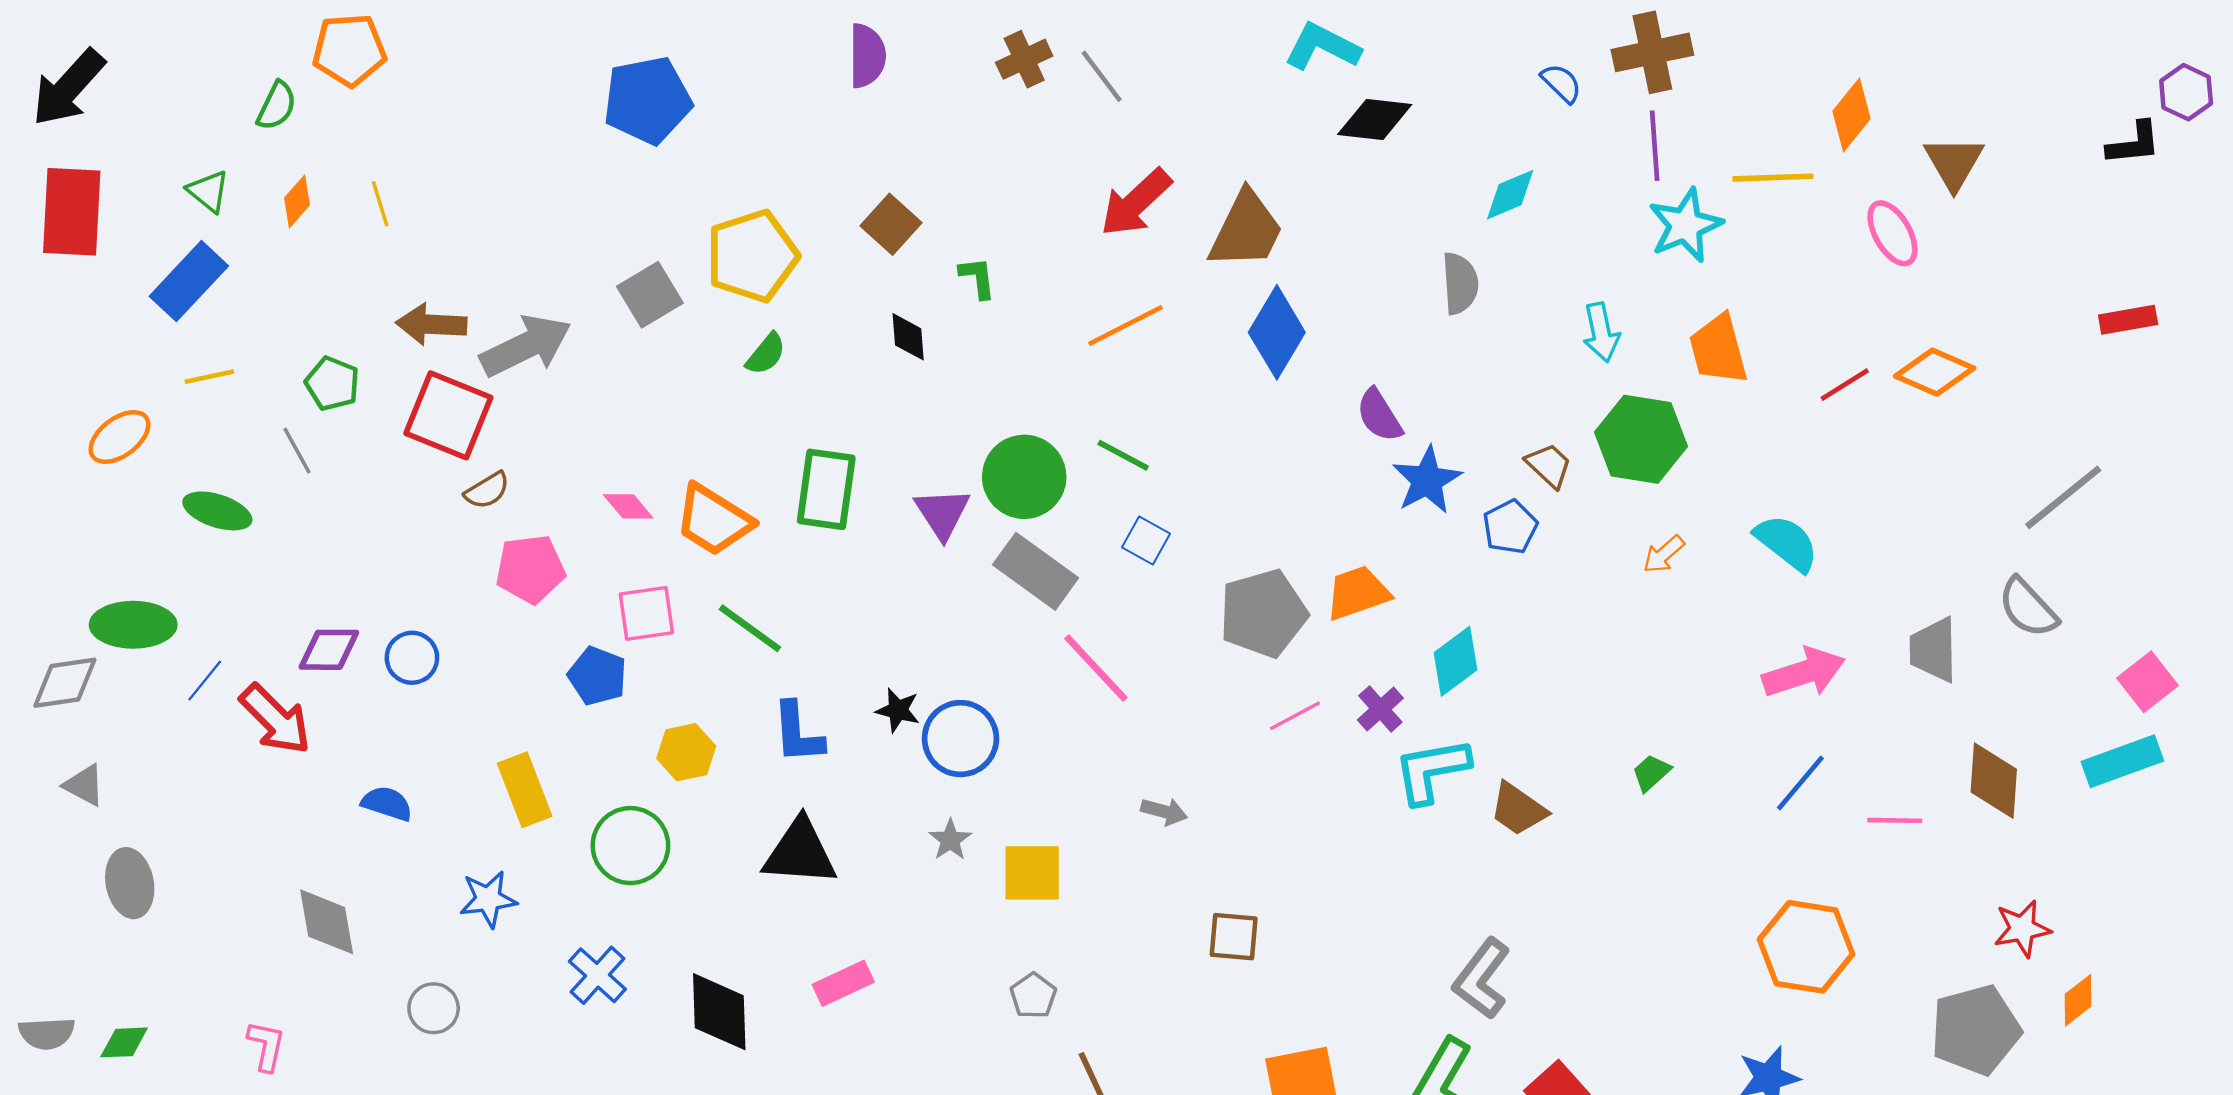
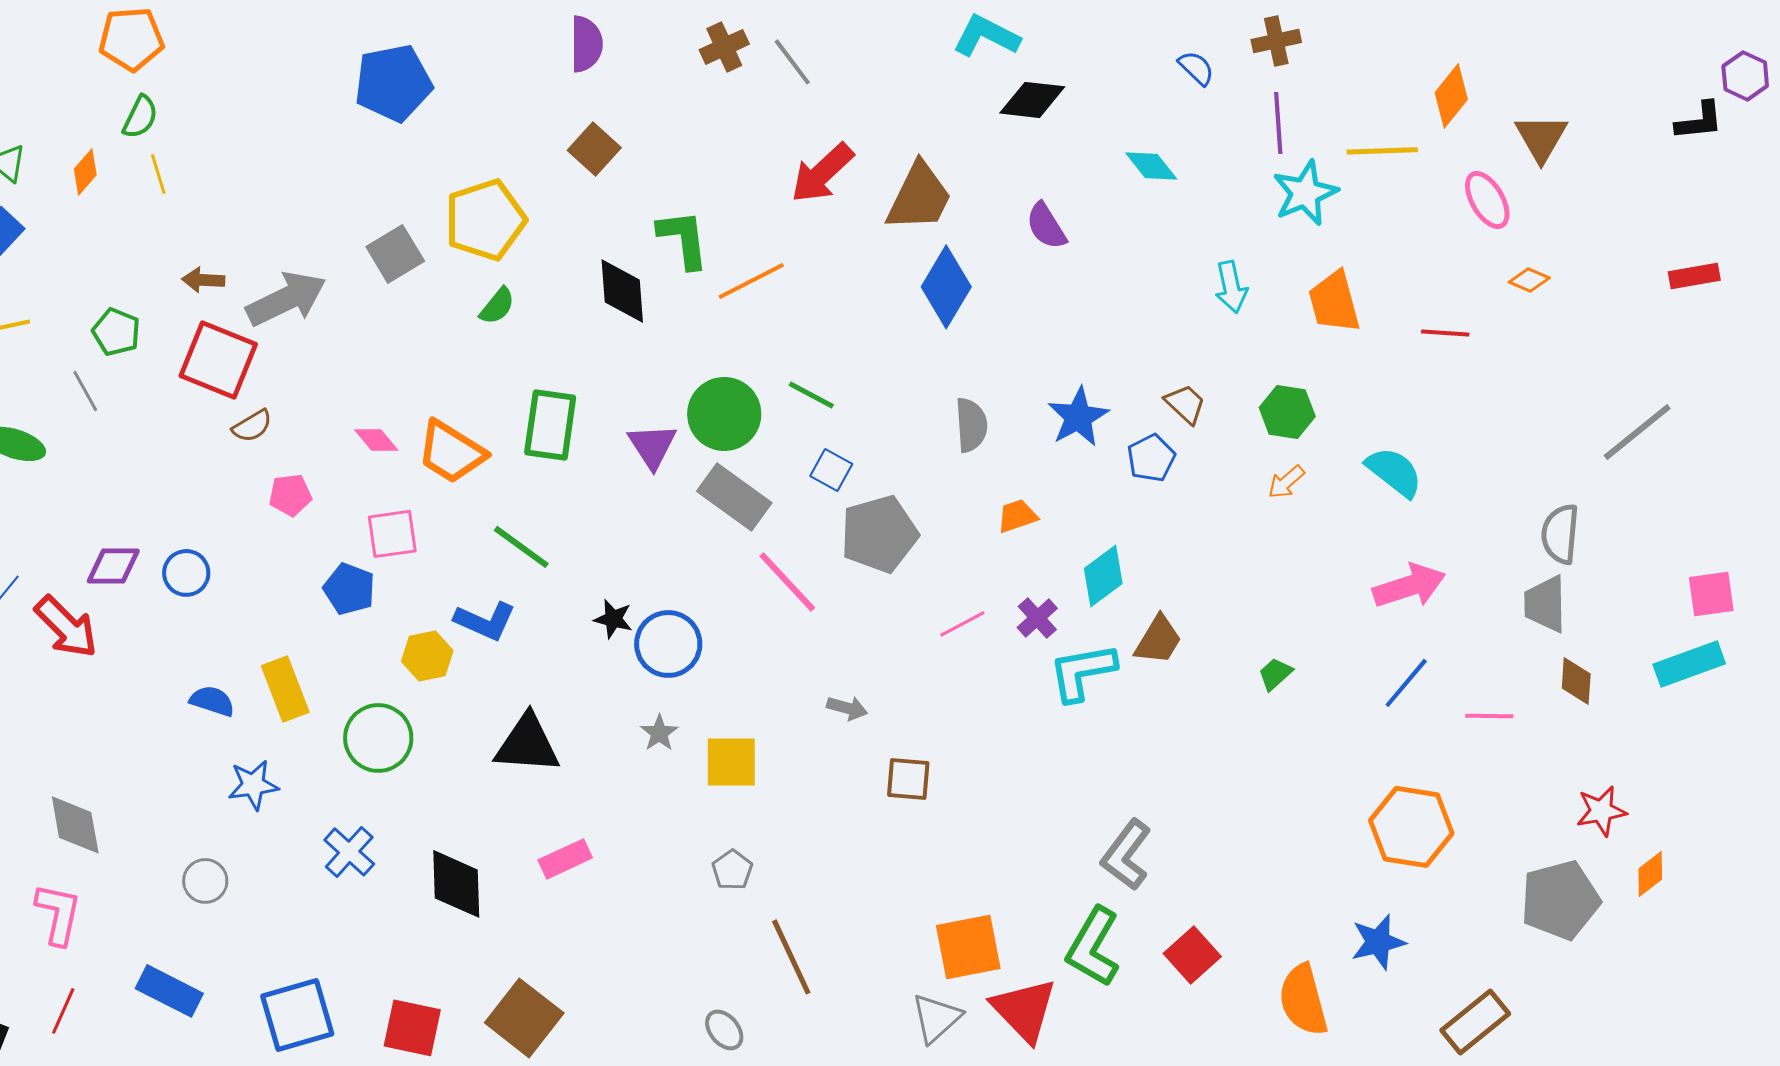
brown cross: (1652, 52) -> (1276, 41), size x0.7
green semicircle: (277, 106) -> (140, 117), moved
cyan diamond: (1510, 195) -> (1151, 166), turned 74
brown square: (891, 224) -> (594, 149), moved
green L-shape: (978, 278) -> (683, 239), size x1.6
gray semicircle: (1460, 283) -> (971, 425), moved
brown arrow: (431, 324) -> (203, 280), size x0.7
orange line: (1125, 325) -> (751, 281), moved
black diamond: (908, 337) -> (622, 291), size x1.5
orange diamond: (1935, 372) -> (1529, 280), moved, size x0.6
red line: (1845, 385) -> (1445, 333), turned 36
purple semicircle: (1379, 415) -> (1046, 226), moved
green hexagon: (1641, 439) -> (1287, 412), moved, size x0.7
pink pentagon: (530, 569) -> (290, 495), size x0.7
orange trapezoid: (1358, 593) -> (1017, 516), size x0.7
gray semicircle: (2028, 608) -> (1560, 534), moved, turned 48
gray pentagon: (1263, 613) -> (879, 534), moved
green line: (750, 628) -> (521, 547), moved
gray trapezoid: (1933, 650) -> (1545, 604), moved
pink square: (2147, 682) -> (1711, 594), turned 30
blue L-shape: (798, 733) -> (485, 621), moved, turned -62
brown diamond: (1994, 781) -> (1576, 681), size x0.7
blue semicircle: (387, 803) -> (212, 701), moved
brown trapezoid: (1518, 809) -> (1158, 640), moved, turned -94
gray diamond: (327, 922) -> (75, 825), moved
brown square: (1234, 937) -> (908, 779), moved
pink L-shape: (266, 1046) -> (58, 914), size x1.4

